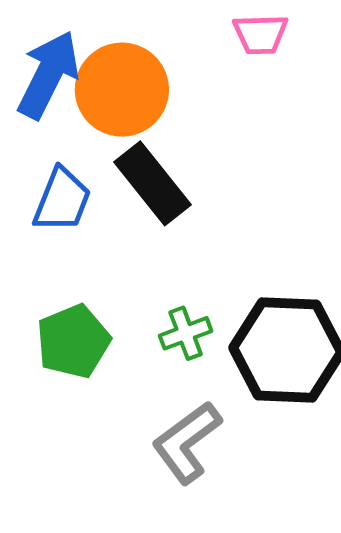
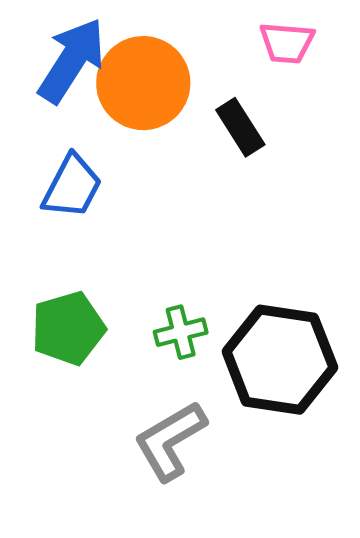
black rectangle: (152, 183) -> (240, 127), moved, size x0.7

